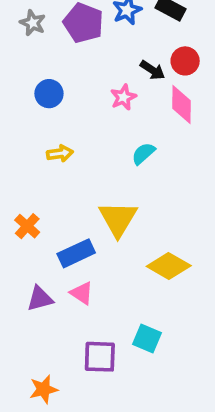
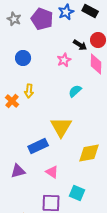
yellow arrow: (60, 153) -> (29, 91), turned 104
orange cross: (27, 226) -> (12, 101), moved
yellow diamond: (169, 266) -> (89, 153), turned -40
pink triangle: (82, 293) -> (52, 172), moved

